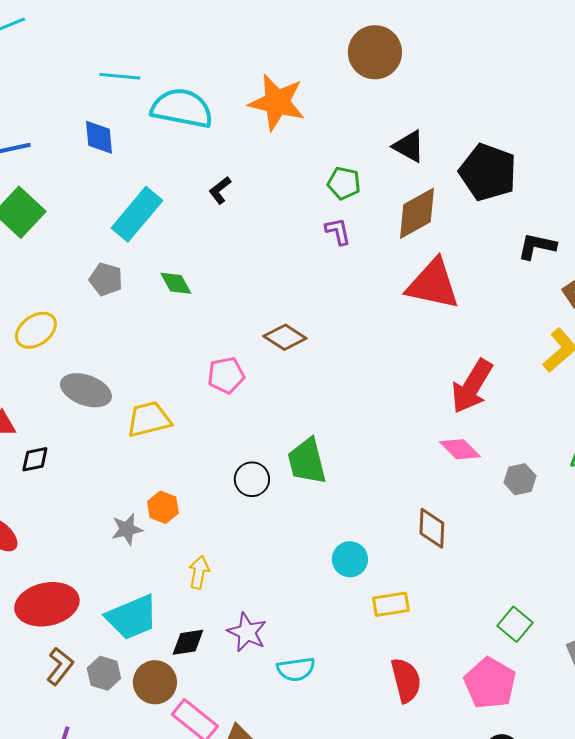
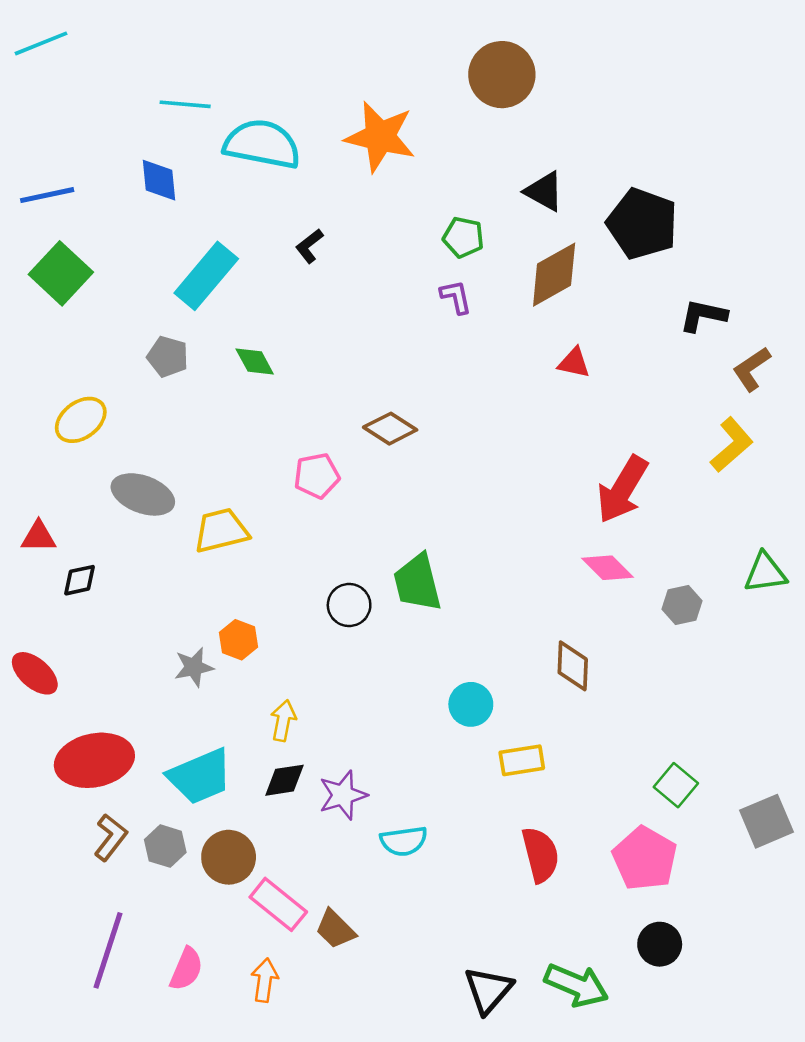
red triangle: (433, 284) -> (574, 363), size x0.5
purple star: (247, 632) -> (343, 795), turned 30
black diamond: (188, 642) -> (284, 780), moved

